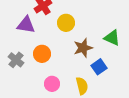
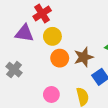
yellow circle: (66, 23) -> (52, 36), moved
orange circle: (42, 54) -> (60, 58), moved

